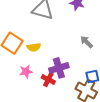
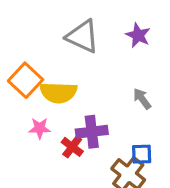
yellow semicircle: (34, 47) -> (58, 93), size x1.6

